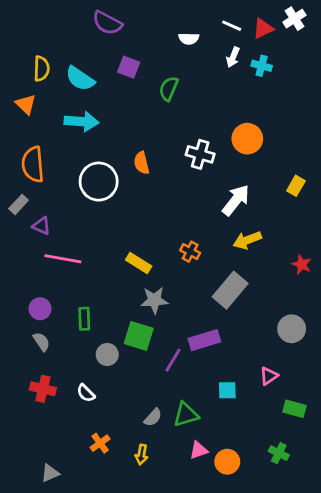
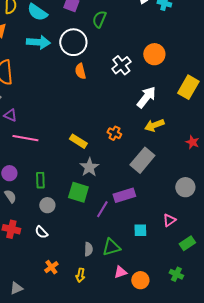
white cross: (200, 154) -> (121, 65), turned 36
white circle: (99, 182) -> (73, 42), moved
yellow rectangle: (296, 186) -> (188, 87), size x1.6
gray star: (154, 300) -> (89, 167), turned -30
gray circle: (107, 354) -> (47, 205), moved
green rectangle: (294, 409) -> (187, 243), turned -49
gray semicircle: (153, 417) -> (88, 249), turned -40

